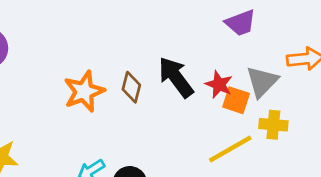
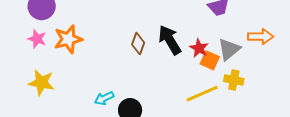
orange star: (84, 91) -> (68, 39), moved

